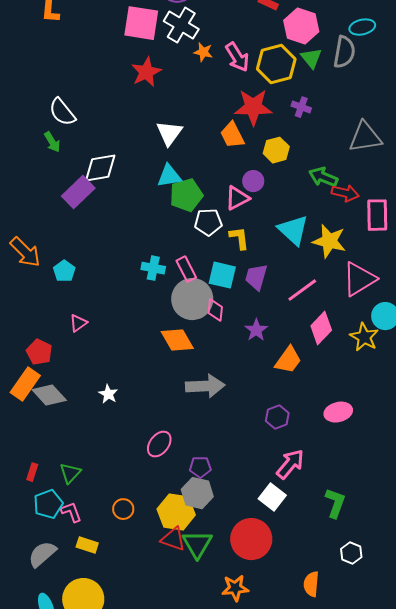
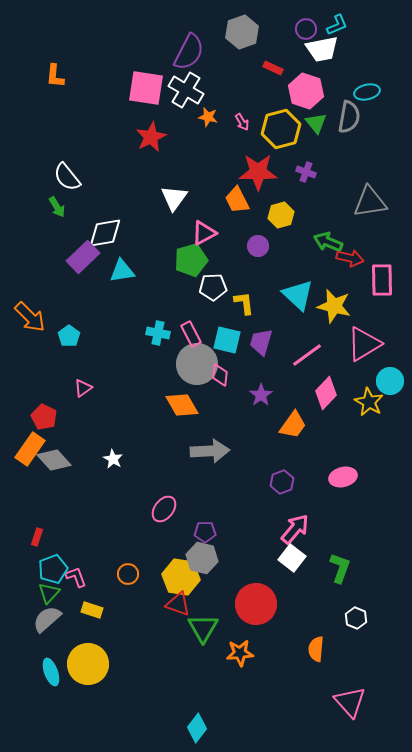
pink arrow: (237, 57) -> (242, 122), size x0.6
cyan triangle: (169, 176) -> (122, 271), moved
pink triangle: (237, 198) -> (204, 233), moved
green triangle: (70, 473) -> (49, 593), moved
white square: (272, 497) -> (292, 558), moved
green triangle: (197, 544) -> (203, 628), moved

